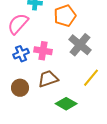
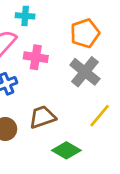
orange pentagon: (65, 16) -> (85, 33), moved
pink cross: (43, 51) -> (36, 57), moved

